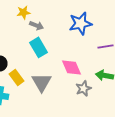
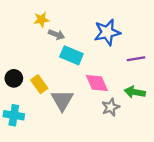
cyan rectangle: (38, 47) -> (71, 55), moved, turned -36
yellow rectangle: (16, 77) -> (39, 84), moved

